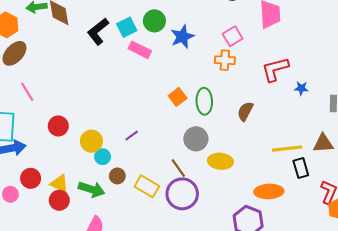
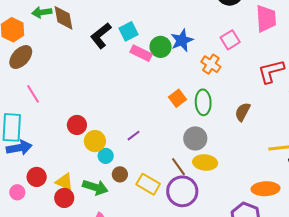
green circle: (154, 21) -> (161, 47), moved
orange cross: (225, 60) -> (211, 64), moved, turned 30
red circle: (58, 126) -> (77, 125), moved
yellow ellipse: (220, 161) -> (205, 163), moved

